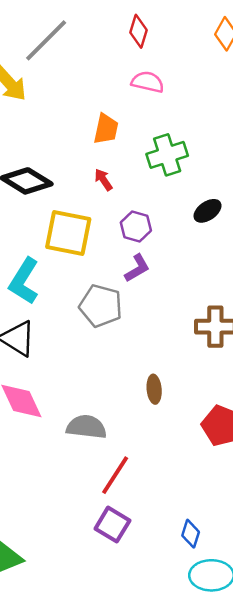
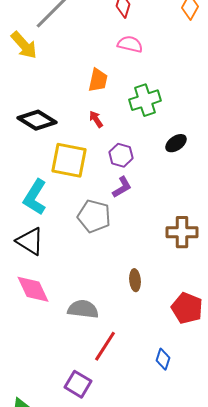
purple square: (112, 525) -> (78, 384), moved
blue diamond: (191, 534) -> (163, 359), moved

